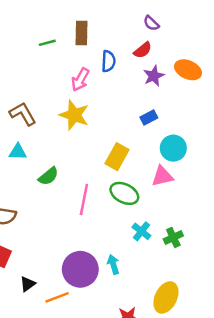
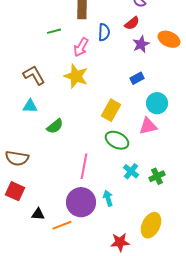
green line: (47, 43) -> (54, 31), moved
pink line: (84, 200) -> (84, 166), moved
black triangle: (28, 284) -> (38, 214), turned 40

